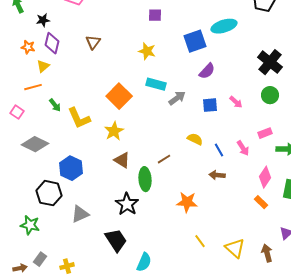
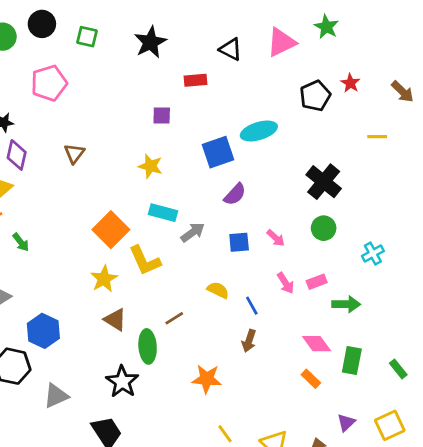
yellow L-shape: (79, 118) -> (145, 261), moved
pink arrow: (243, 148) -> (286, 283), moved
brown arrow: (217, 175) -> (249, 341), turned -77
pink diamond: (265, 177) -> (317, 344), turned -70

